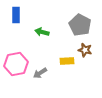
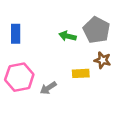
blue rectangle: (16, 15) -> (16, 34), moved
green arrow: (42, 32) -> (68, 36), moved

